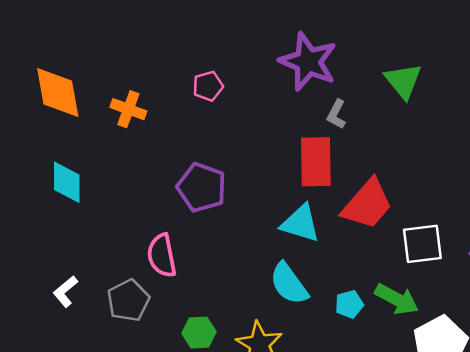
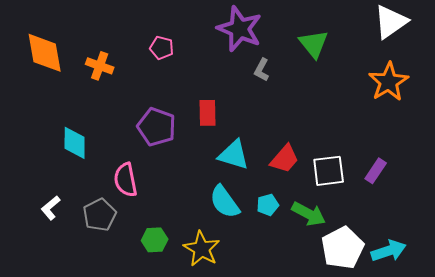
pink pentagon: (208, 86) -> (162, 48), turned 30
red rectangle: (316, 162) -> (208, 113), moved, size x0.7
cyan diamond: (67, 182) -> (75, 143), moved
red trapezoid: (367, 204) -> (285, 159), moved, size x0.7
cyan pentagon: (349, 304) -> (268, 205), moved

